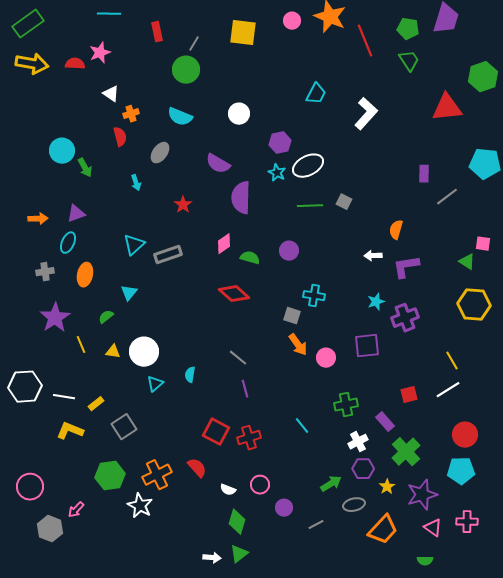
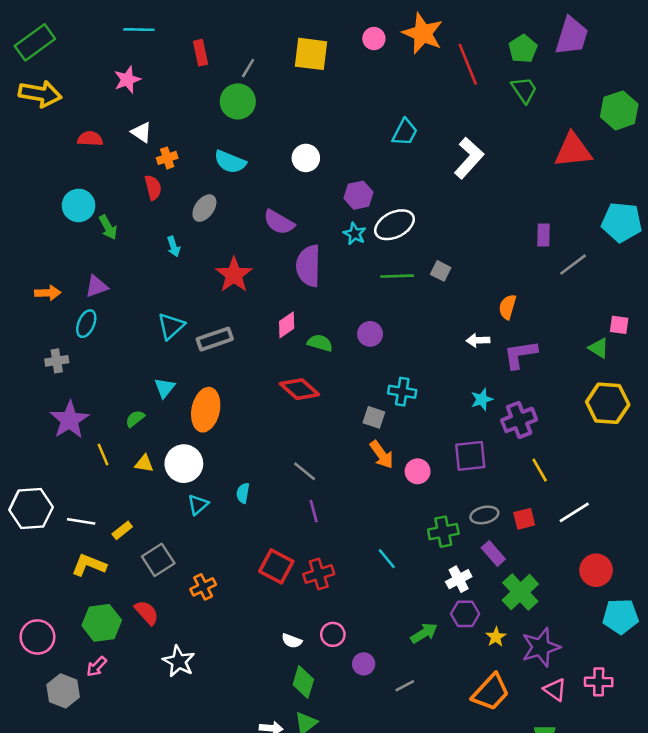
green pentagon: (408, 29) -> (523, 49), turned 30
red semicircle: (75, 64) -> (90, 139), moved
red star: (183, 205) -> (234, 275), size x1.6
orange ellipse: (85, 275) -> (206, 410), moved, size x1.4
yellow line: (452, 361) -> (540, 470), moved
red semicircle: (197, 468) -> (147, 613), moved
cyan pentagon: (461, 471) -> (620, 616), moved
orange cross: (157, 475) -> (203, 587), moved, size x0.7
green hexagon: (110, 476) -> (102, 623), moved
gray ellipse: (354, 505) -> (484, 515), moved

